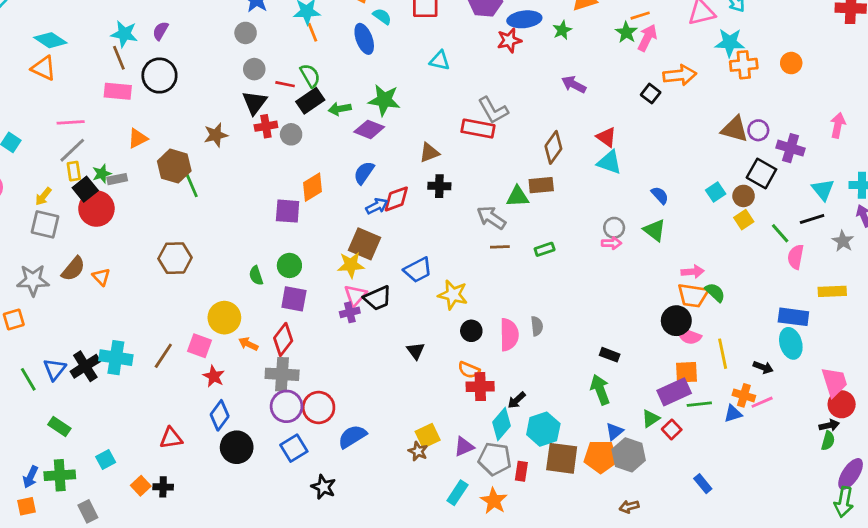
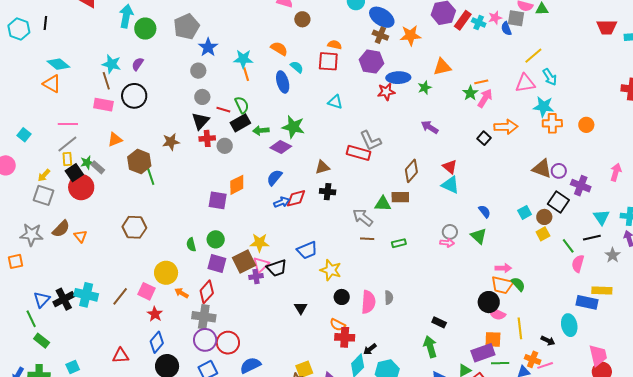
gray rectangle: (117, 179) -> (98, 167), turned 48
brown square: (365, 244) -> (244, 262), moved, turned 35
blue rectangle: (793, 317) -> (587, 302), moved
green line: (28, 379) -> (31, 319), moved

